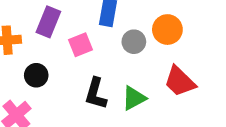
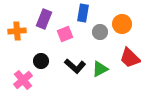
black circle: (36, 75) -> (41, 61), moved
black L-shape: (96, 94) -> (75, 66), turned -65

